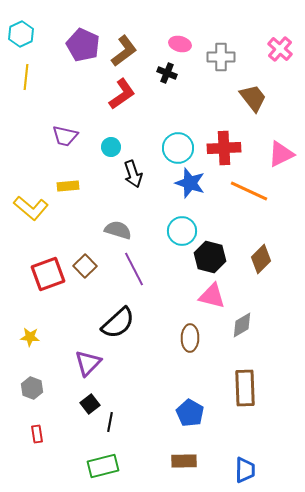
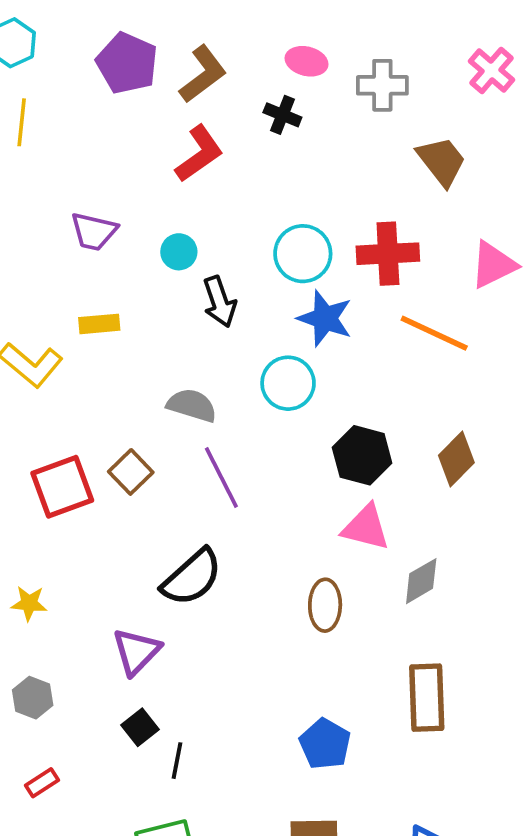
cyan circle: (182, 231) -> (288, 383), moved
red rectangle: (37, 434) -> (42, 783), turned 66

